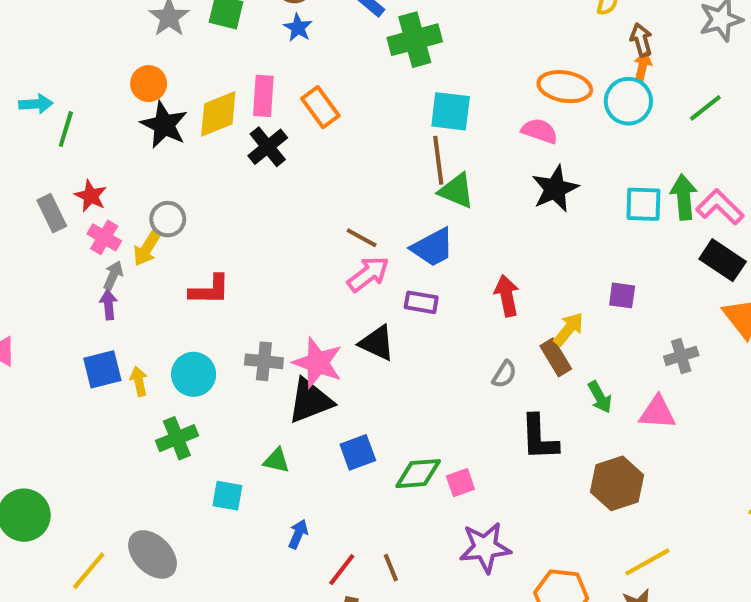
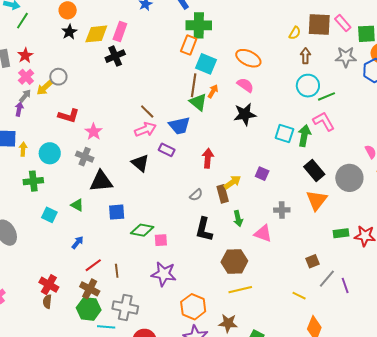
orange arrow: (643, 66) -> (213, 91), moved
orange ellipse: (565, 87) -> (248, 58), moved
cyan circle: (628, 101) -> (308, 86), moved
orange rectangle: (320, 107) -> (189, 45), moved, turned 42
black star: (164, 125) -> (69, 32), size x0.7
pink L-shape: (720, 207) -> (324, 121), moved
pink star: (318, 363) -> (94, 132), moved, size x0.7
yellow line: (647, 562) -> (240, 290), moved

